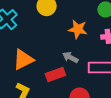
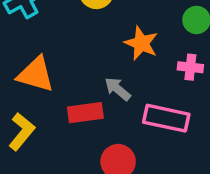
orange triangle: (23, 60) -> (36, 74), turned 30

